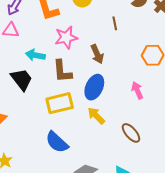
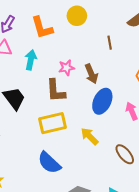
pink star: (66, 37) -> (66, 68), moved, size x0.7
cyan arrow: (35, 55) -> (31, 60), moved, turned 90
blue ellipse: (94, 87) -> (102, 101), moved

